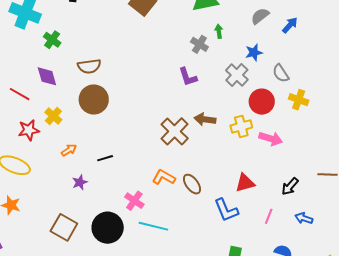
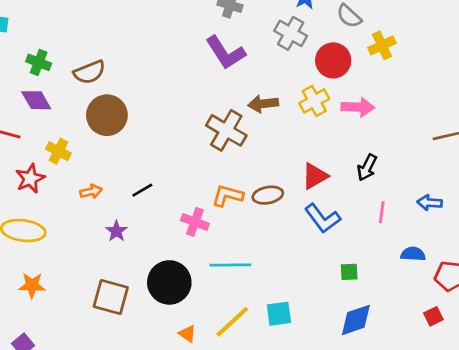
green cross: (52, 40) -> (39, 62), moved
purple L-shape: (188, 77) -> (225, 53), size x1.4
yellow cross: (299, 100) -> (382, 45), turned -30
orange arrow: (69, 150) -> (91, 192), turned 35
red triangle: (245, 183) -> (315, 176), moved
brown ellipse: (192, 184) -> (268, 195), turned -50
black arrow: (290, 186) -> (367, 167), moved
pink cross: (134, 201) -> (195, 222), moved

